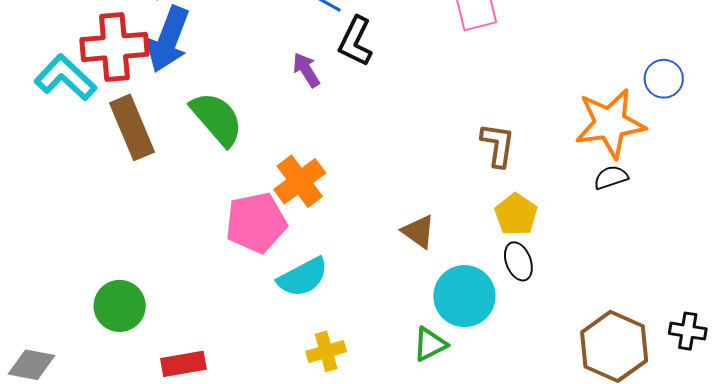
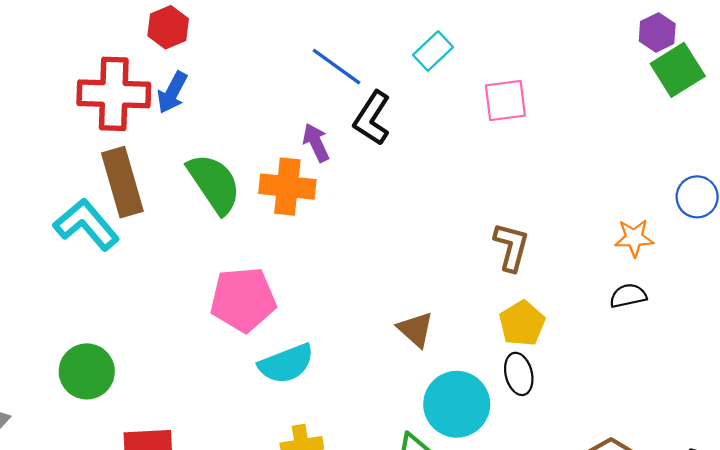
blue arrow: (168, 39) -> (172, 92), size x0.6
cyan L-shape: (65, 78) -> (86, 224), moved
orange star: (610, 123) -> (634, 238), size x0.5
orange cross: (300, 181) -> (287, 187), moved, turned 36

